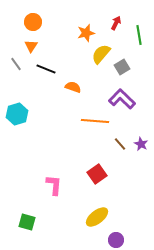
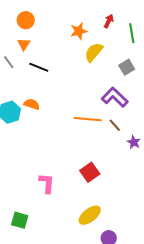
gray square: (122, 67) -> (127, 67), moved
orange semicircle: (73, 87) -> (32, 104), moved
brown line: (120, 144) -> (115, 125), moved

